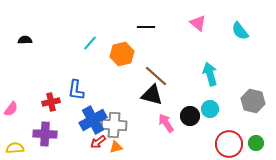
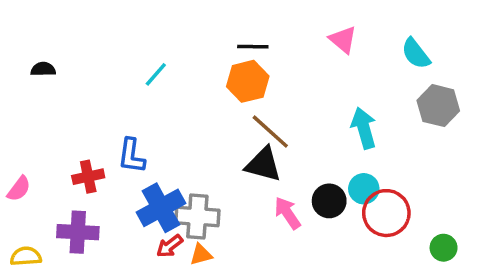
orange hexagon: (122, 54) -> (248, 81), moved
gray hexagon: (253, 101) -> (438, 106), moved
red circle: (229, 144) -> (386, 213), moved

